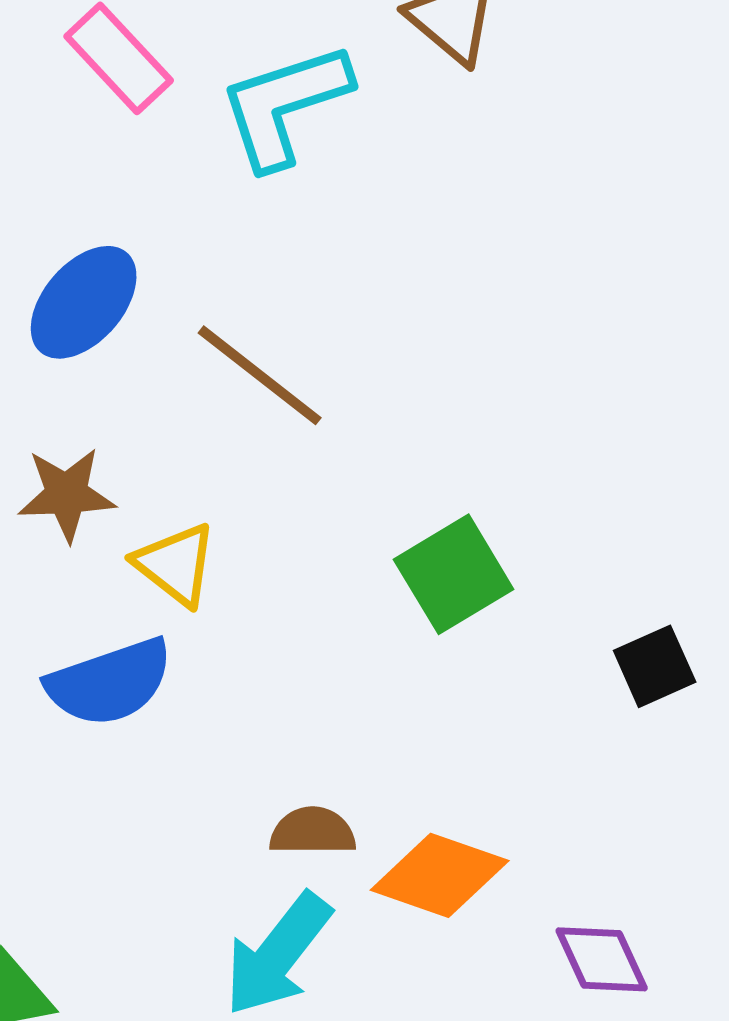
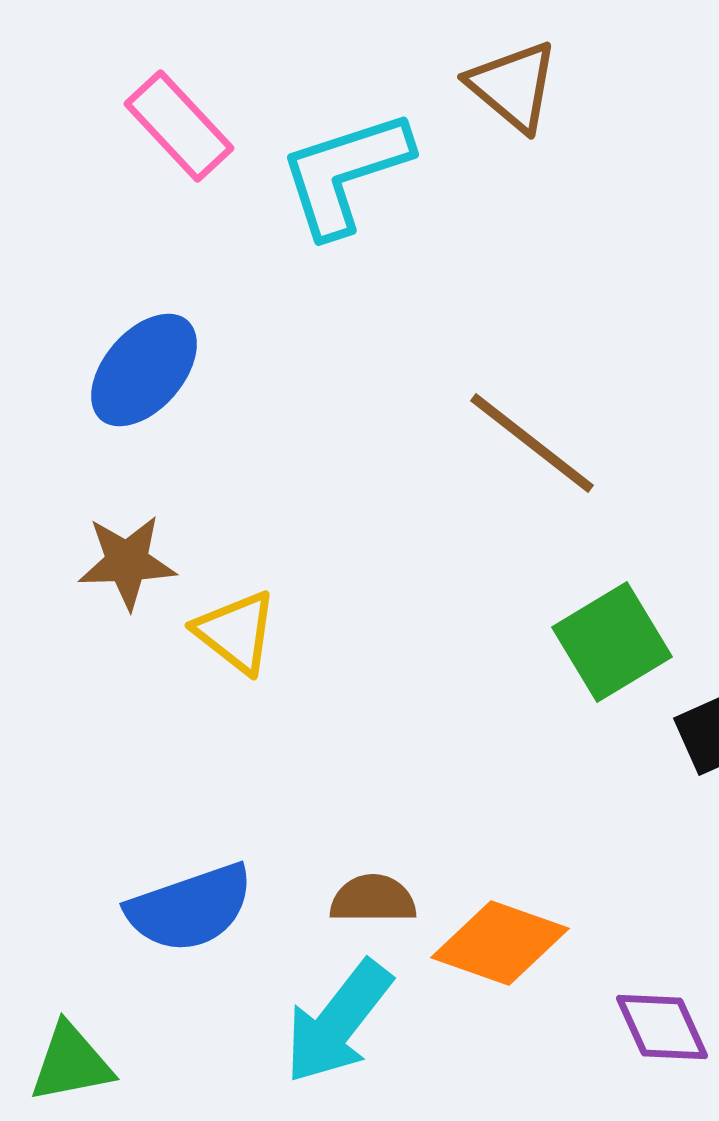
brown line: (260, 375) -> (532, 443), moved
green square: (454, 574) -> (612, 642), moved
blue semicircle: (110, 682) -> (190, 908), moved

